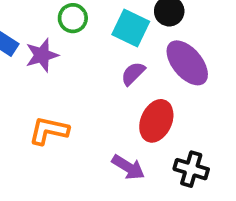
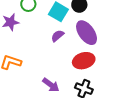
red ellipse: (156, 121) -> (84, 61), moved, turned 45

